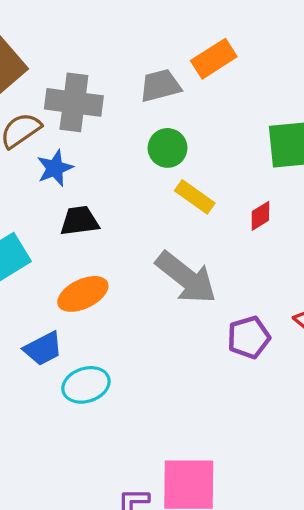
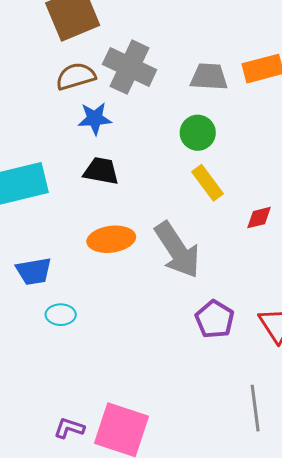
orange ellipse: (83, 294) -> (111, 239), moved
purple pentagon: (249, 337) -> (215, 319), turned 30
cyan ellipse: (86, 385) -> (61, 315), size x0.7

